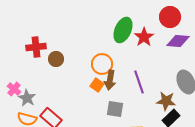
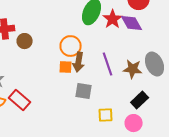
purple diamond: (178, 41) -> (132, 23), moved, turned 55
orange square: (97, 85) -> (66, 67), turned -32
brown star: (166, 101) -> (133, 69), moved

